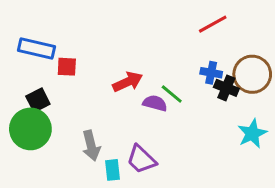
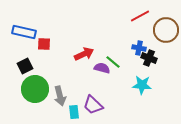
brown circle: (252, 74) -> (166, 30), moved
green circle: (30, 129) -> (35, 89), moved
cyan star: (252, 134) -> (142, 85), moved, turned 30

